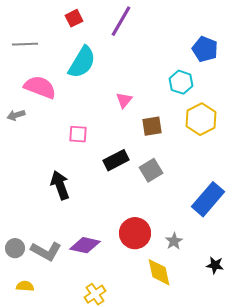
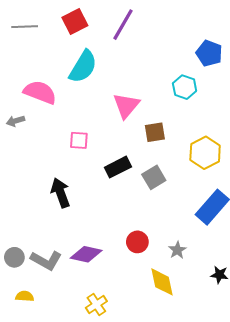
red square: (74, 18) -> (75, 22), size x1.4
gray line: (25, 44) -> (25, 27), moved
pink triangle: (124, 100) -> (126, 106), size x1.6
yellow hexagon: (201, 119) -> (205, 153), moved
red circle: (135, 233) -> (137, 242), size x0.7

